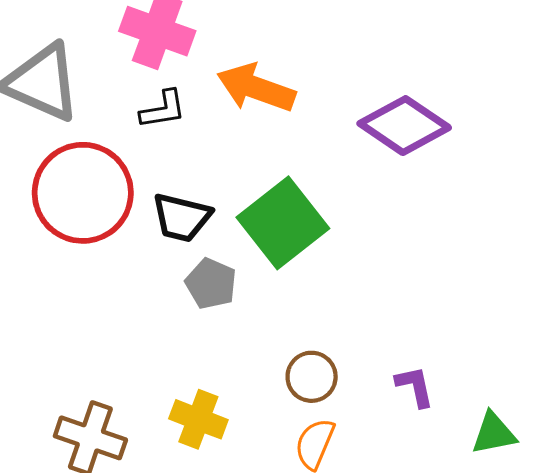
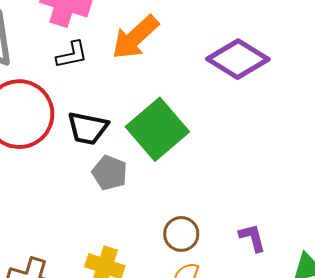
orange arrow: (256, 88) -> (135, 37), turned -60

